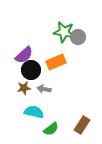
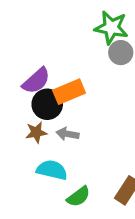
green star: (64, 32) -> (111, 28), moved
orange rectangle: (56, 62) -> (69, 92), moved

